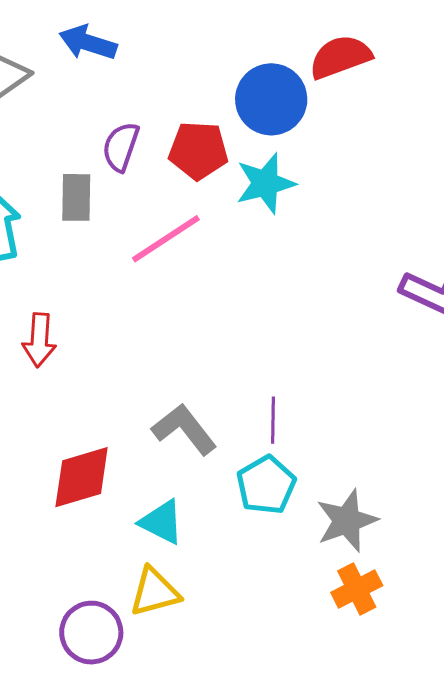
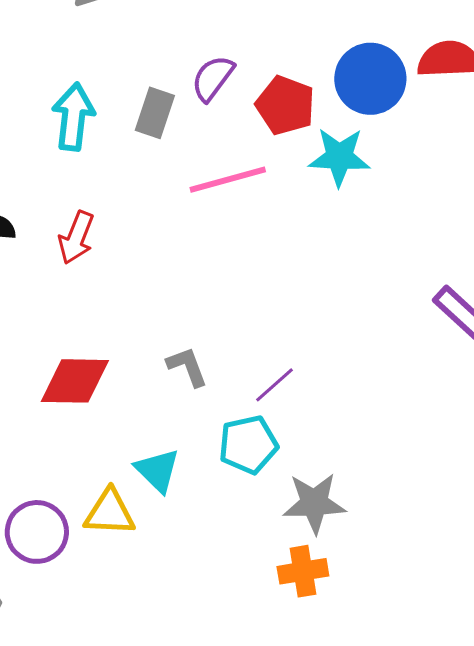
purple line: (273, 420) -> (275, 385), turned 30
gray L-shape: (184, 429) -> (187, 367), size x0.7
cyan triangle: (162, 522) -> (157, 470), moved

